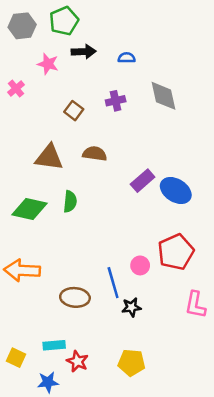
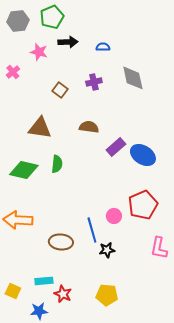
brown semicircle: (95, 154) -> (89, 127), moved

